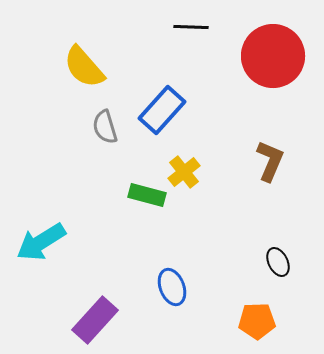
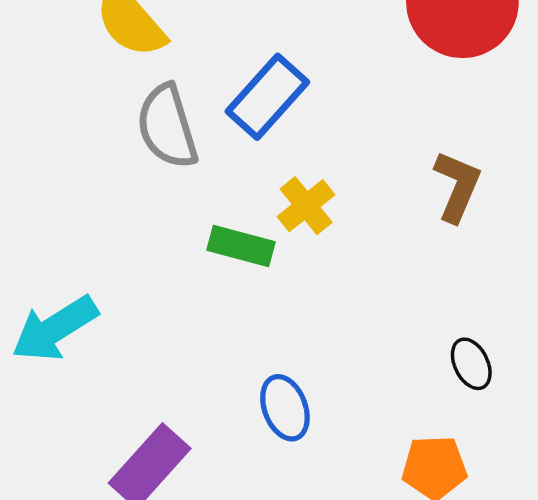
gray semicircle: (105, 127) -> (167, 127), size x1.4

